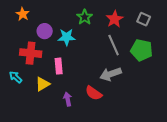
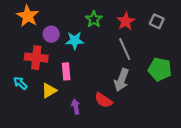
orange star: (23, 14) -> (28, 16), size x1.5
green pentagon: (142, 50) -> (160, 69), moved
gray arrow: (111, 74) -> (122, 80), turned -50

